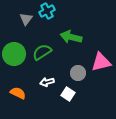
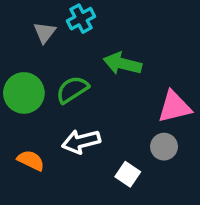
gray circle: (78, 73) -> (164, 147), moved
white arrow: (47, 82) -> (81, 141), size x1.5
white square: (68, 94) -> (128, 174), moved

